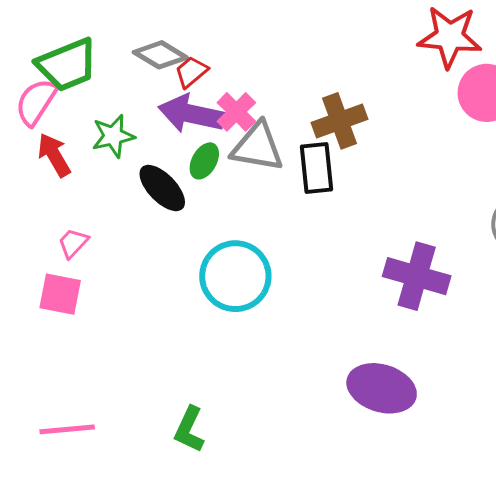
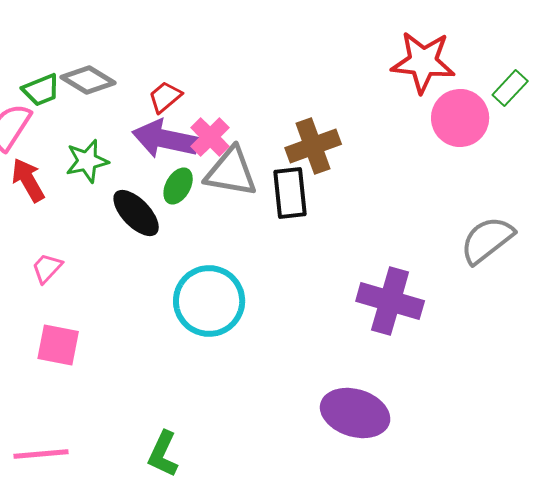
gray diamond: (160, 55) -> (88, 80), moved
green trapezoid: (67, 65) -> (41, 90), size x0.6
pink square: (60, 294) -> (58, 345), moved

